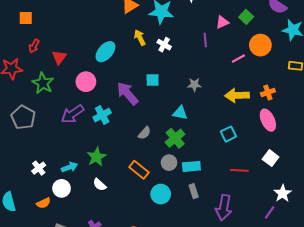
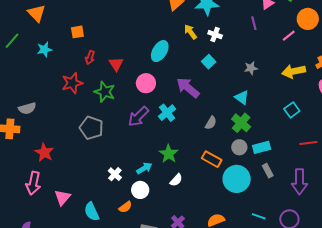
cyan square: (153, 80) -> (209, 62), moved, turned -32
cyan triangle: (180, 113) -> (242, 97), turned 35
white semicircle: (100, 185) -> (176, 180), turned -80
cyan circle: (161, 194) -> (237, 179), size x1.4

